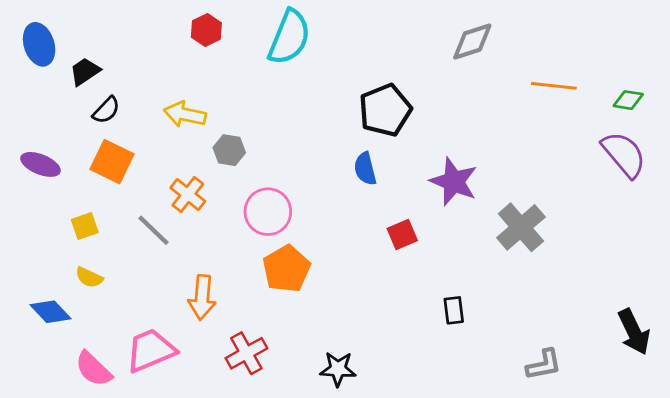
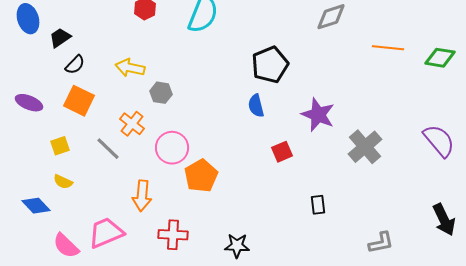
green diamond: (628, 100) -> (440, 58), size x1.4
purple semicircle: (624, 154) -> (439, 141), moved
pink circle: (268, 212) -> (172, 148), moved
red cross: (246, 353) -> (173, 235), turned 32

